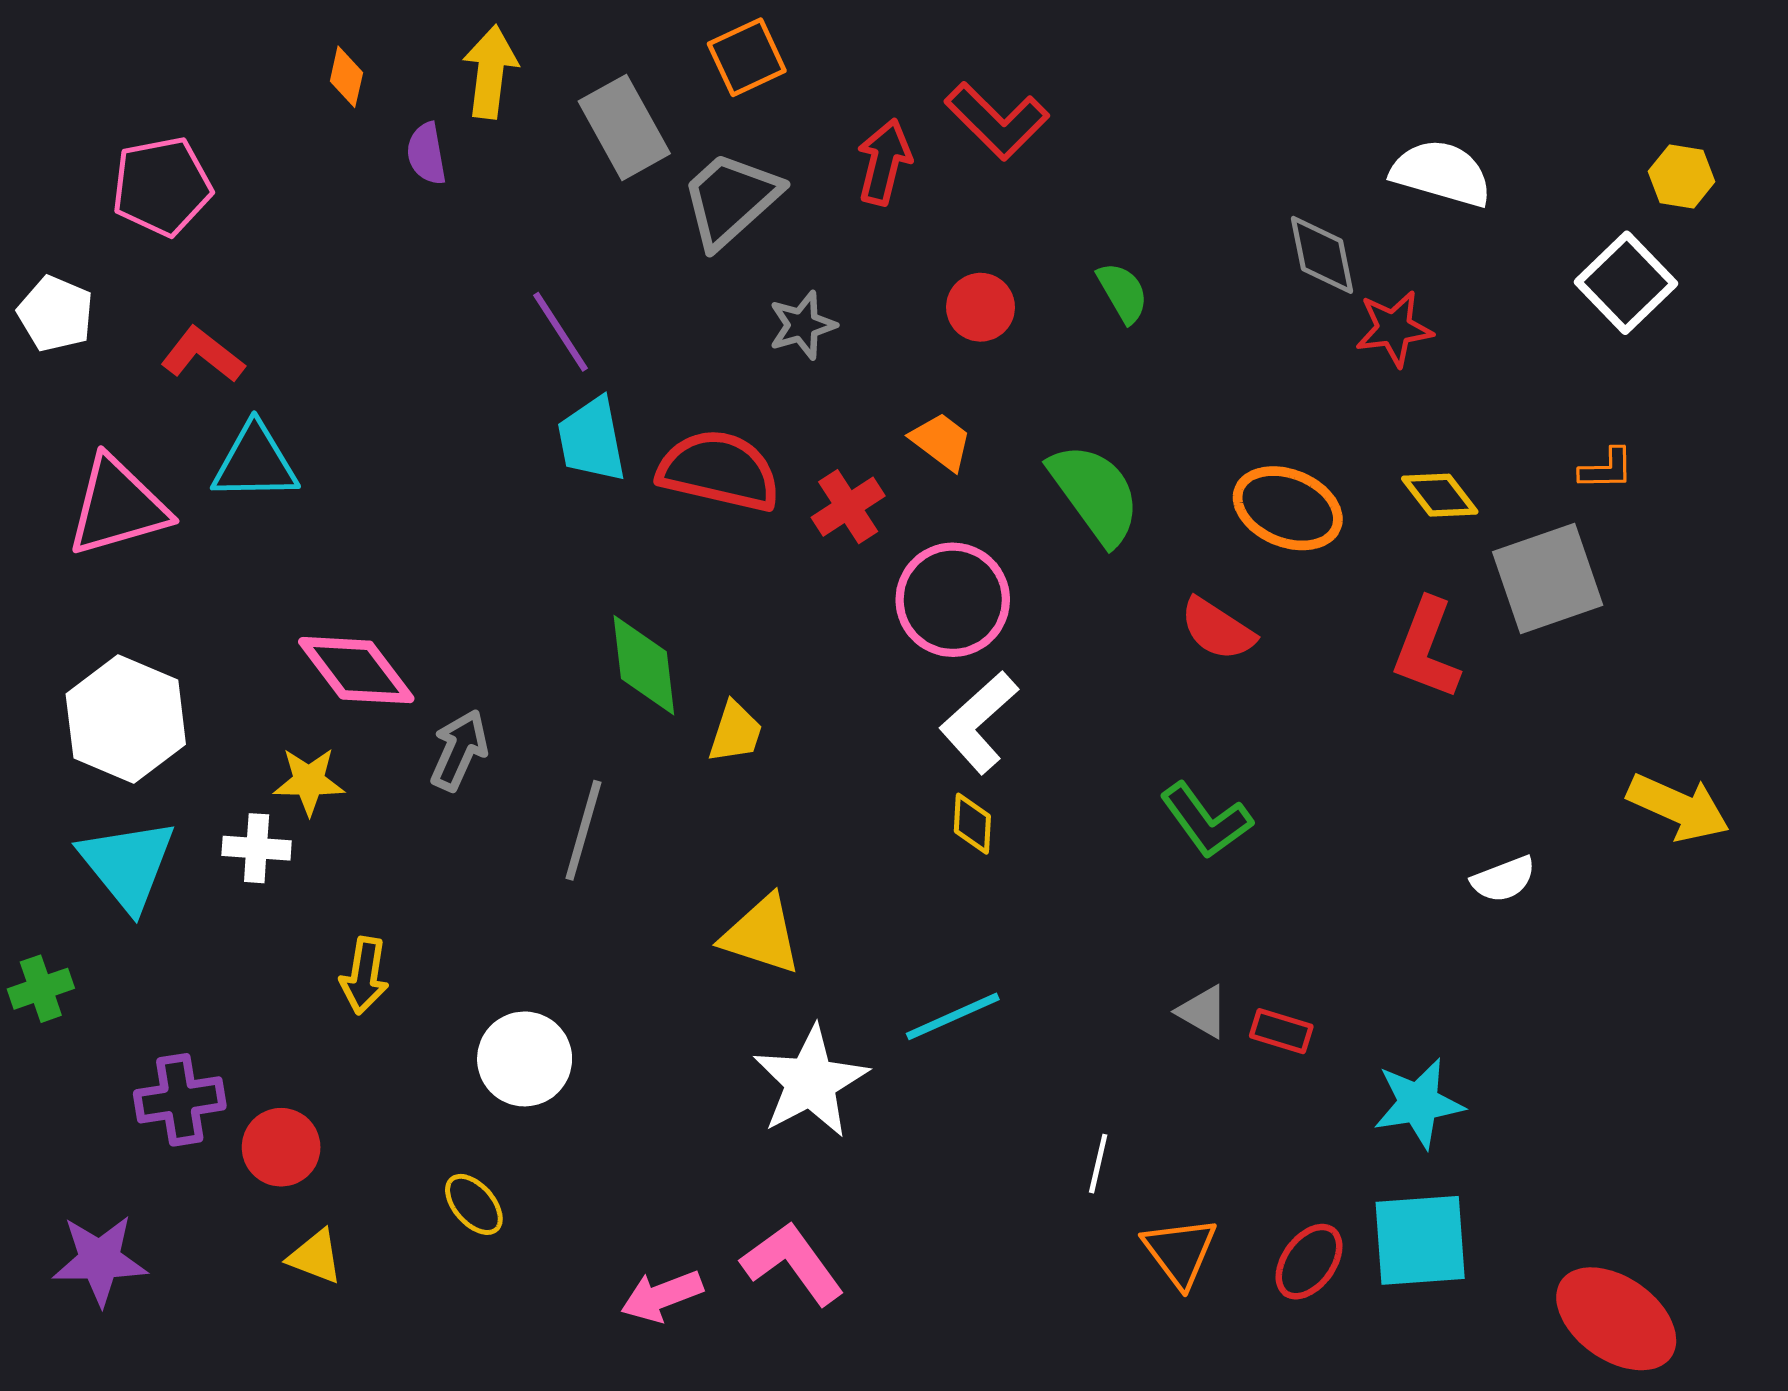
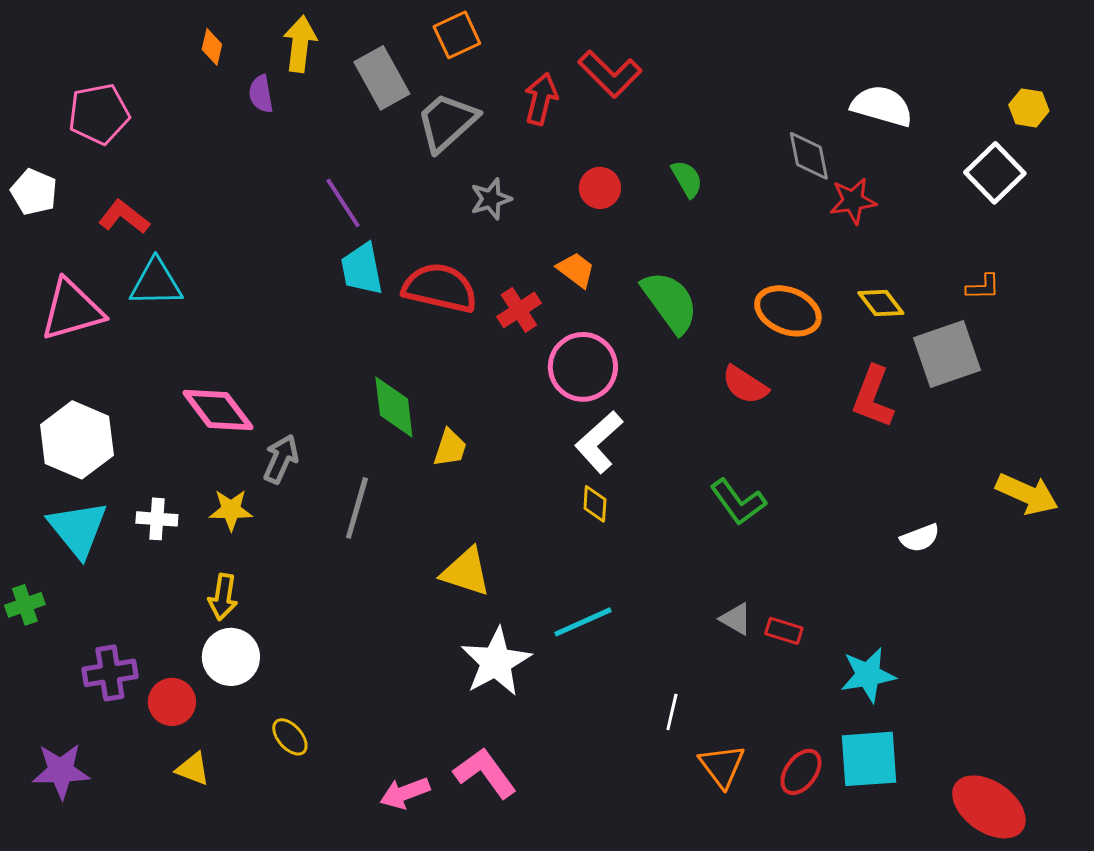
yellow star: (309, 781) -> (231, 510), moved
white circle: (525, 1059) -> (231, 657), moved

